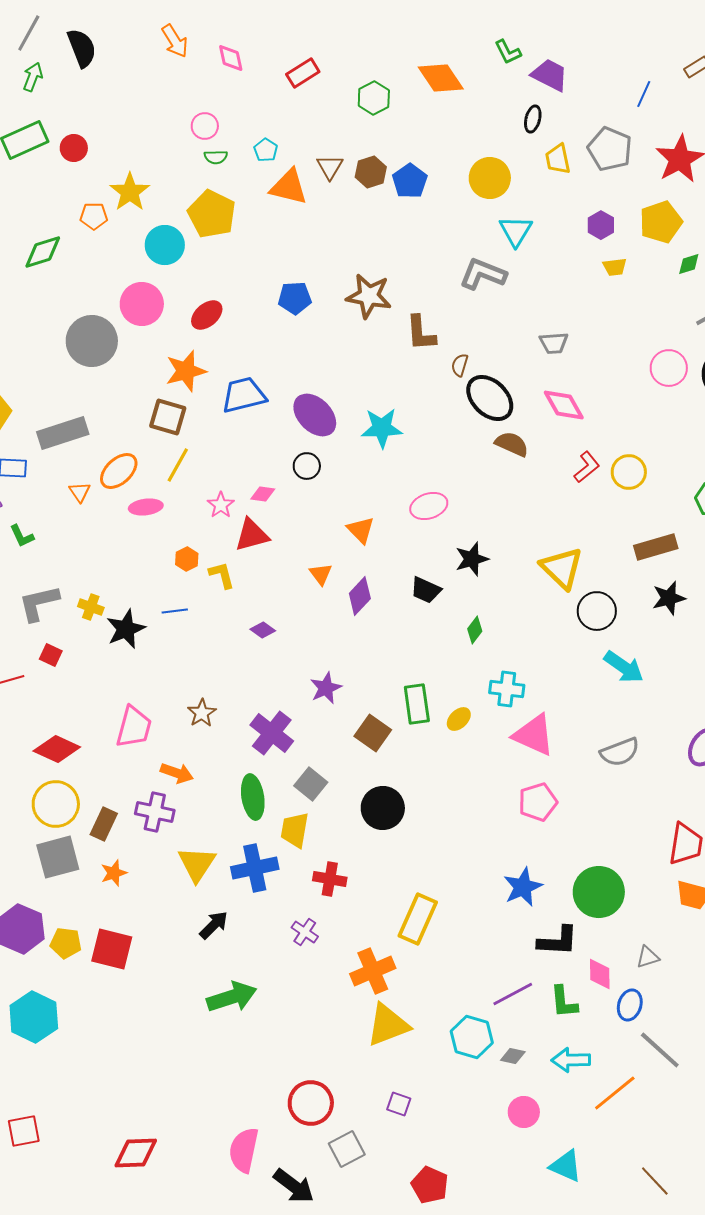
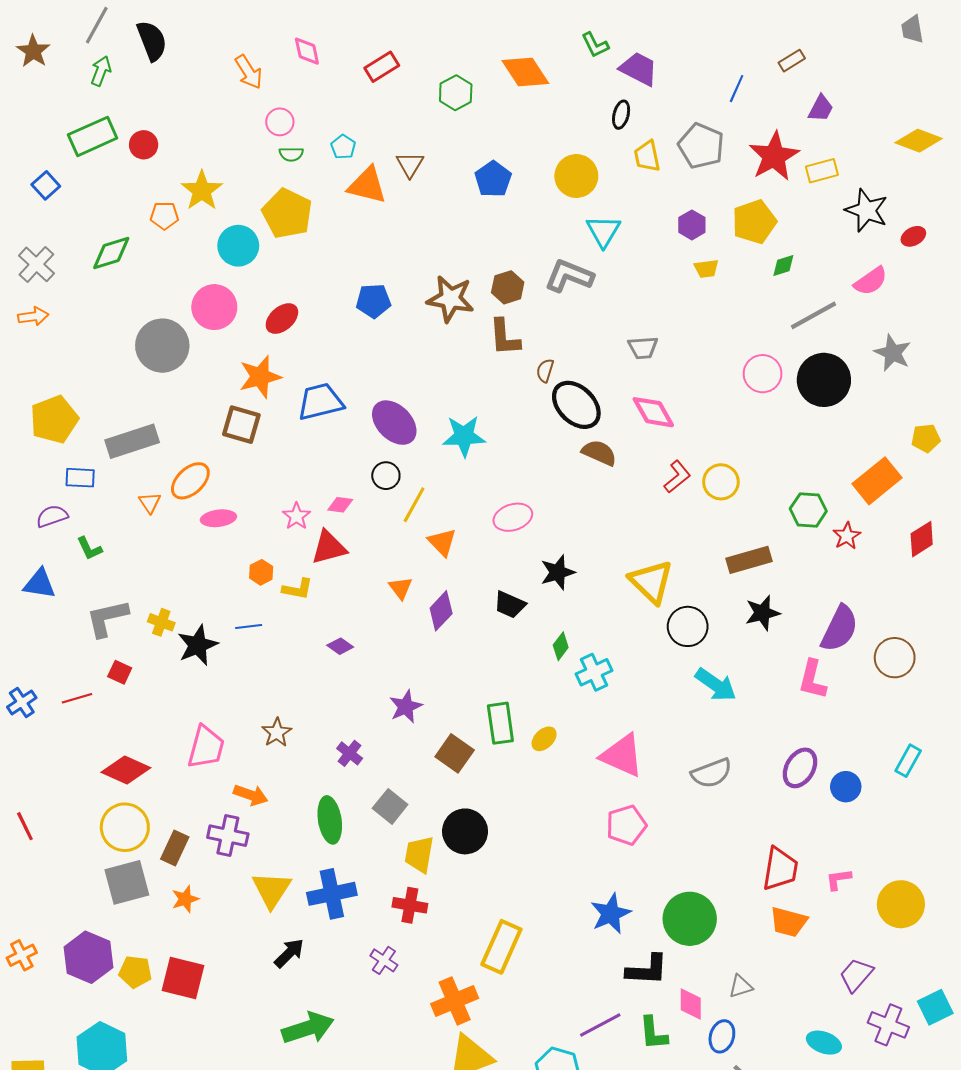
orange arrow: (175, 41) -> (249, 72), moved
brown hexagon: (371, 172) -> (508, 287), moved
yellow line: (178, 465) -> (414, 505), moved
yellow L-shape: (222, 575) -> (298, 589), turned 116
cyan cross: (507, 689) -> (594, 672), moved, turned -32
purple cross: (272, 733) -> (350, 753), size x0.6
yellow trapezoid: (295, 830) -> (419, 854), moved

